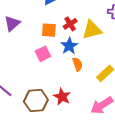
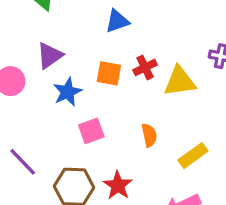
blue star: (69, 46) -> (67, 92), moved
pink square: (43, 54) -> (91, 131), moved

